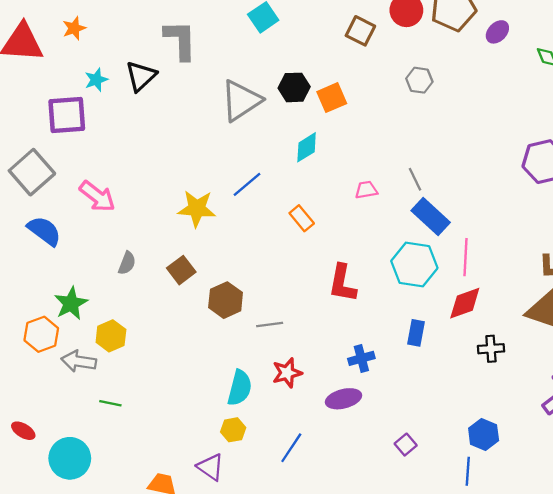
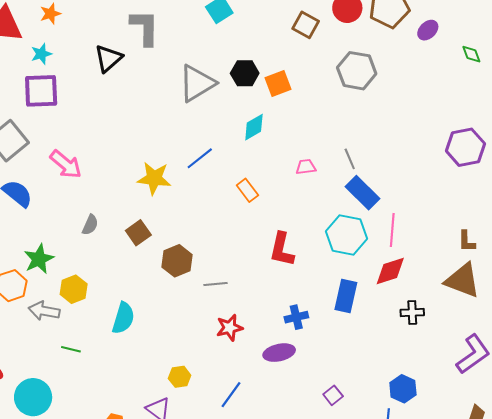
cyan star: (96, 80) -> (41, 54), moved
gray hexagon: (419, 80) -> (357, 71), size x1.6
blue rectangle: (416, 333) -> (346, 296), size x1.4
cyan semicircle: (240, 388) -> (123, 318), moved

